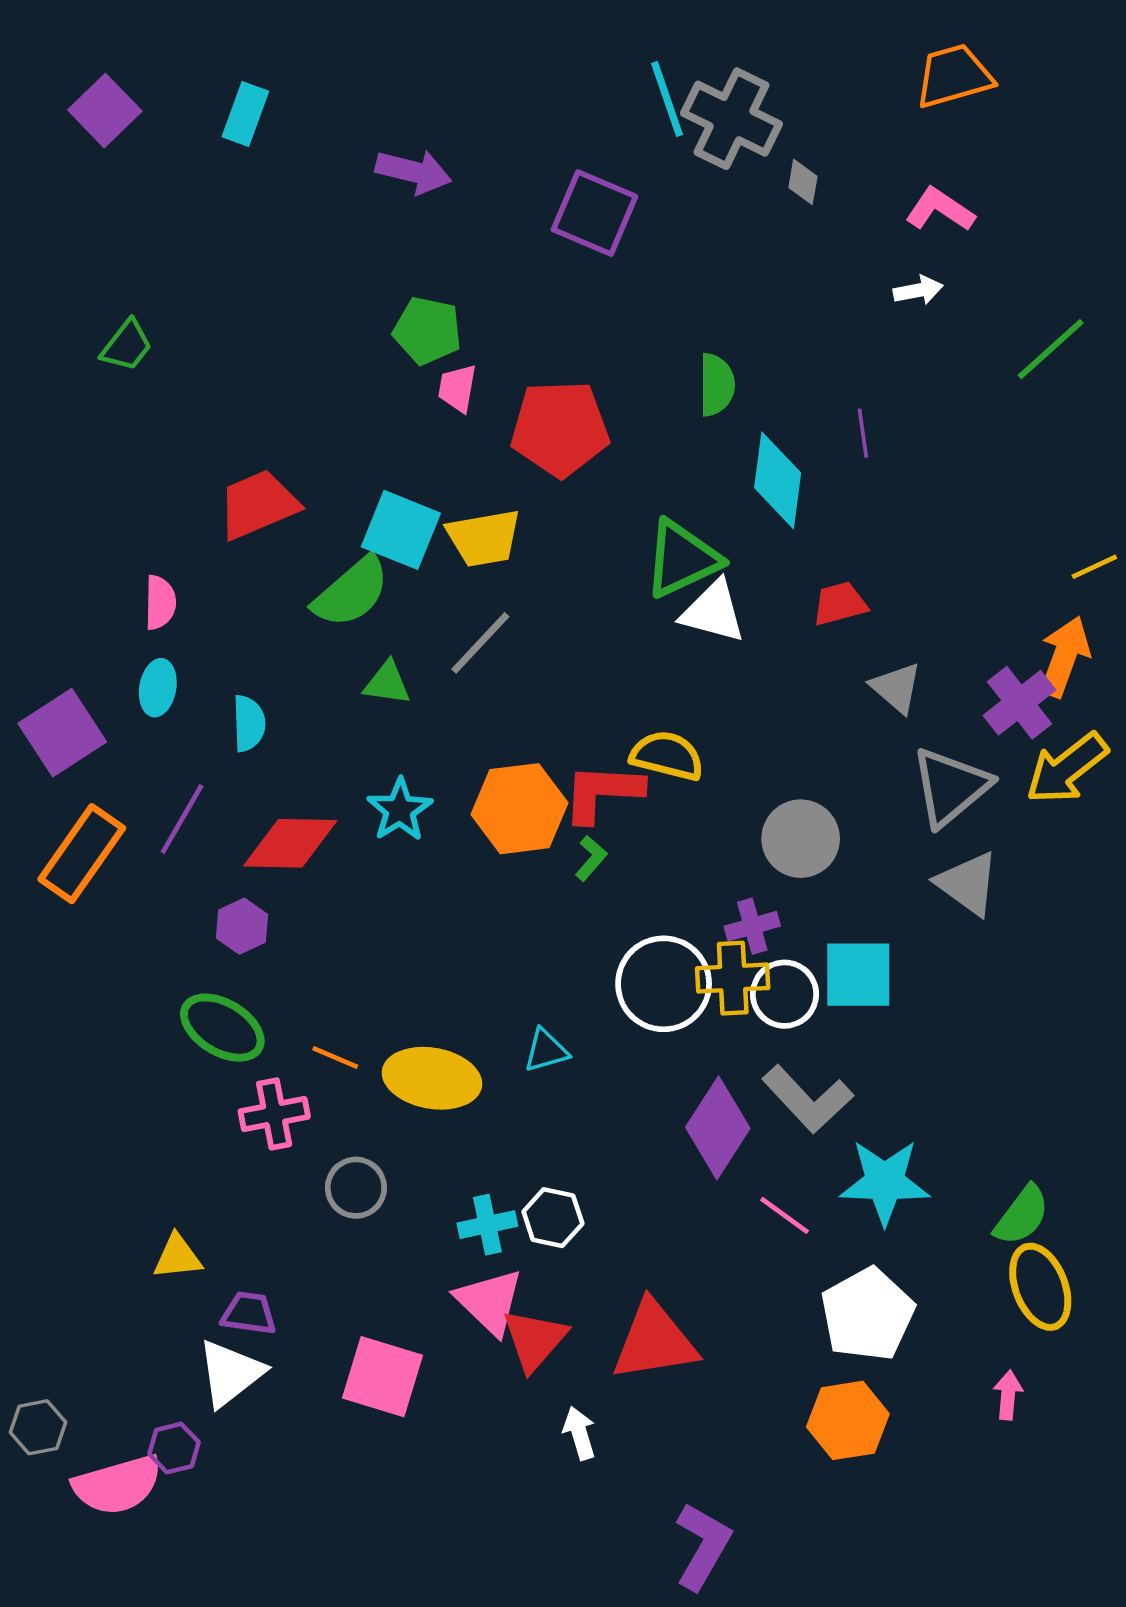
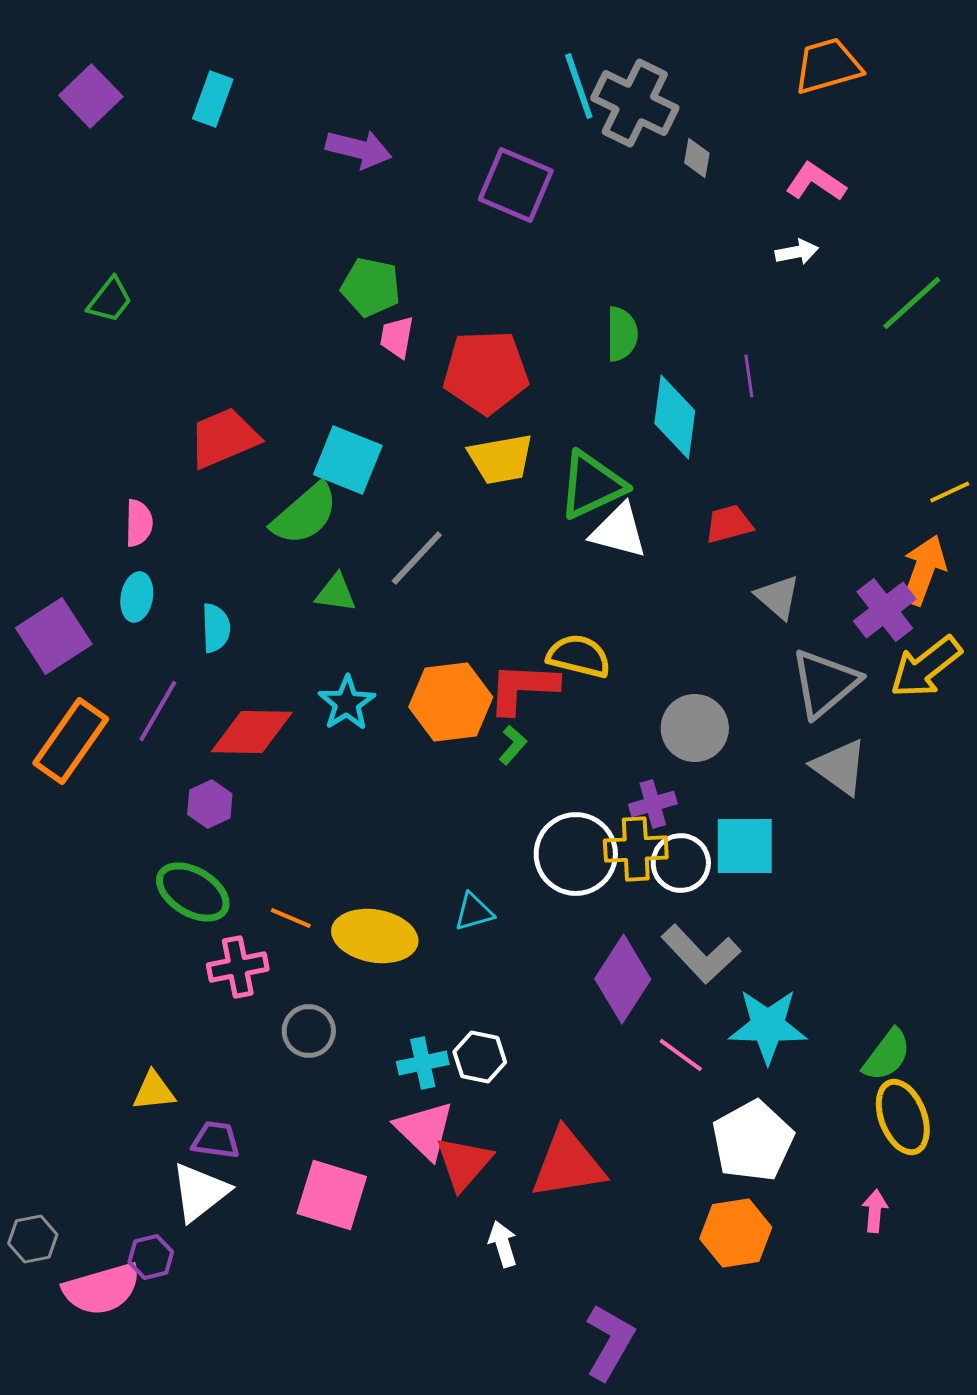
yellow trapezoid: (484, 538) -> (501, 459), moved

